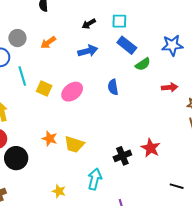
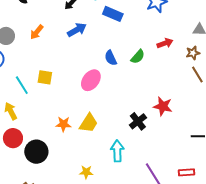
green semicircle: (143, 64) -> (138, 57), moved
cyan line: (22, 76) -> (22, 85), moved
pink ellipse: (72, 92) -> (91, 80), moved
yellow trapezoid: (74, 144) -> (89, 123), turned -60

